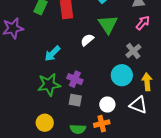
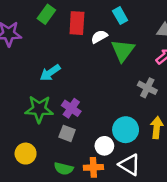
white semicircle: (87, 40) -> (99, 37), moved
gray cross: (133, 51) -> (147, 88), turned -35
cyan circle: (122, 75) -> (126, 130), moved
white triangle: (138, 105) -> (130, 165), moved

